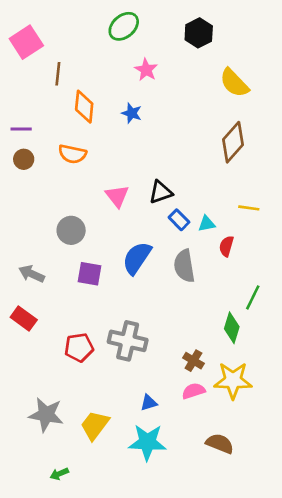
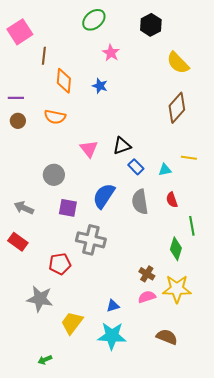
cyan triangle: (207, 224) -> (165, 170), moved
red semicircle: (226, 246) -> (172, 200), moved, turned -35
green line: (253, 297) -> (192, 226), turned -36
gray cross: (128, 341) -> (91, 240), moved
gray star: (46, 415) -> (40, 299), moved

